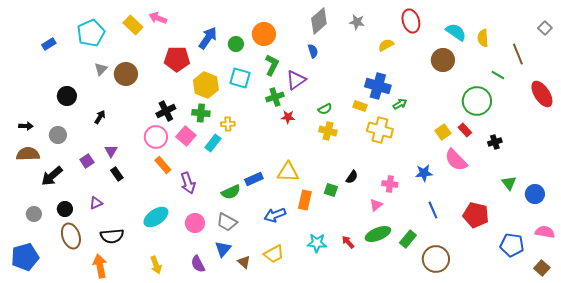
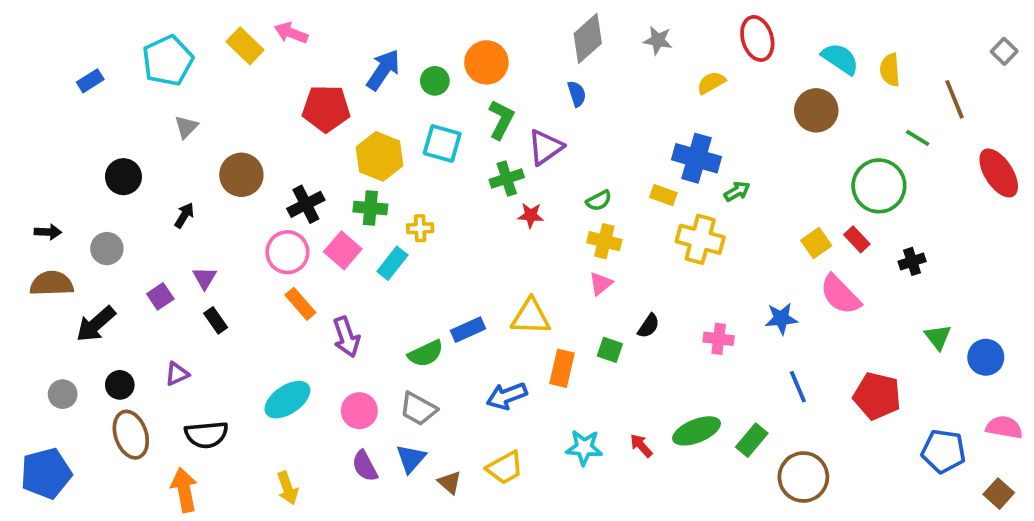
brown circle: (126, 74) -> (241, 175), moved
pink triangle: (376, 205) -> (601, 284), moved
purple semicircle: (198, 264) -> (365, 466), moved

